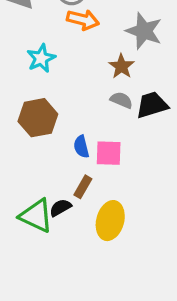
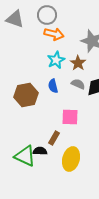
cyan star: (41, 58) -> (56, 60), moved
blue semicircle: (81, 147) -> (53, 86), moved
black semicircle: (60, 208) -> (40, 151), turned 32

